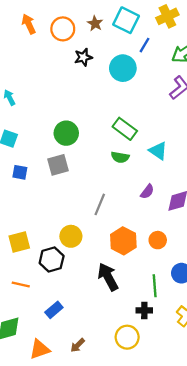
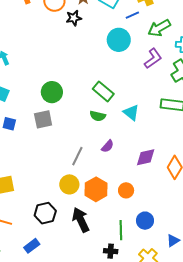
blue line: (144, 45) -> (132, 15), moved, turned 32
black star: (83, 57) -> (74, 18), moved
cyan circle: (123, 68) -> (119, 40), moved
purple semicircle: (147, 192) -> (108, 146), moved
yellow circle: (71, 236) -> (69, 184), moved
black hexagon: (52, 259) -> (45, 213), moved

